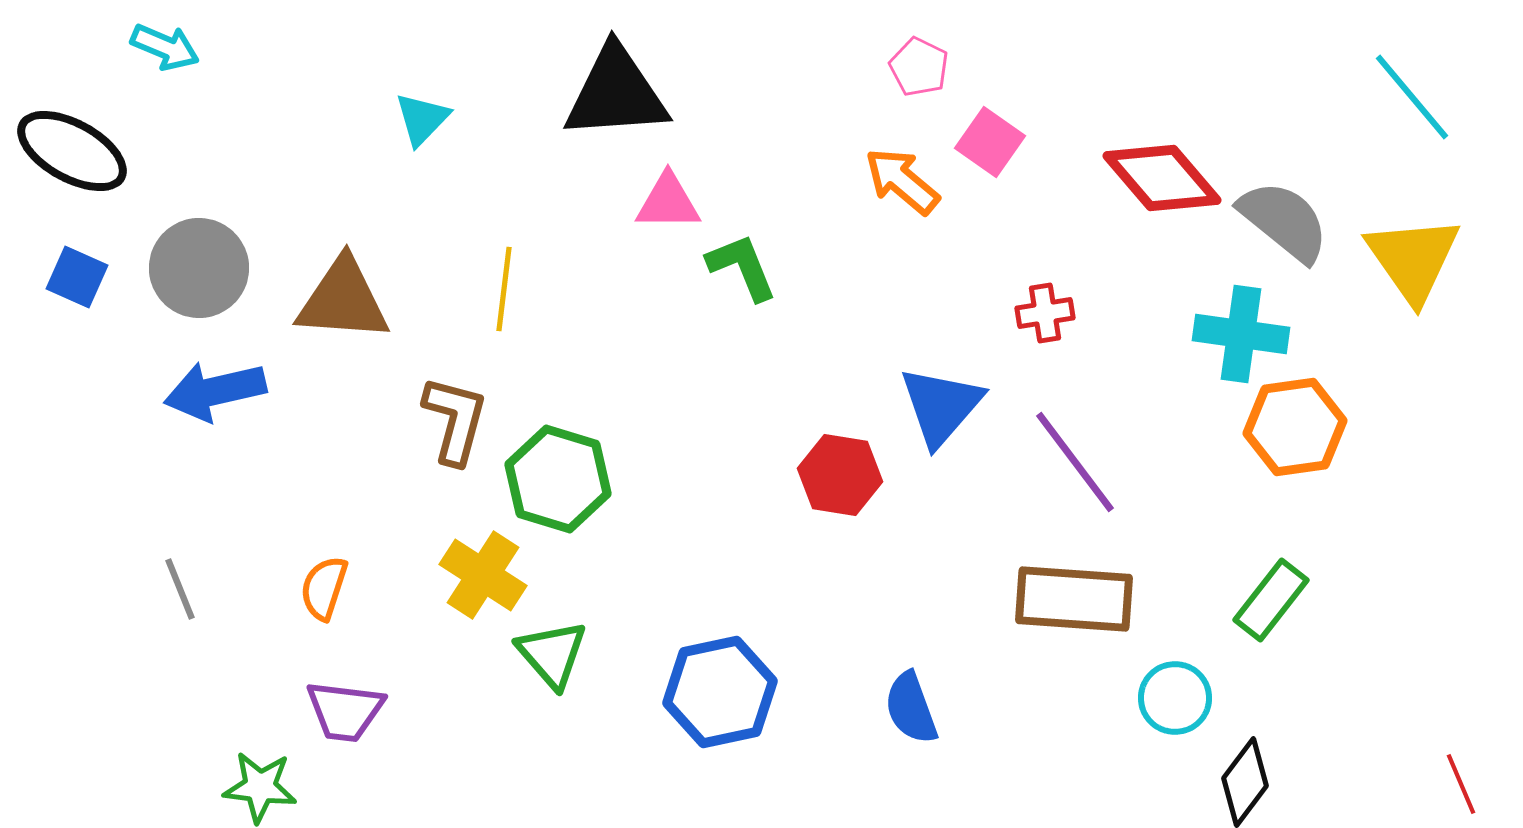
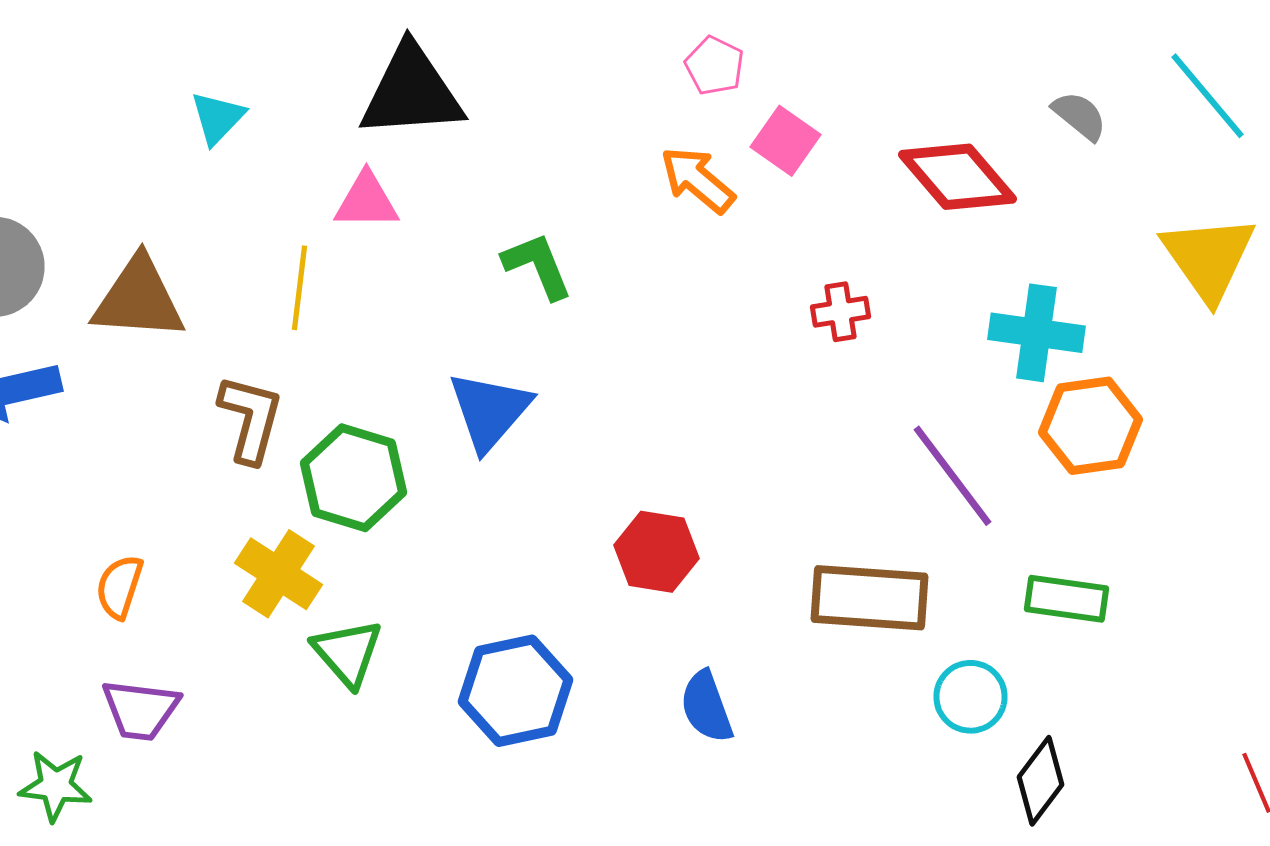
pink triangle: (668, 202) -> (366, 201), moved
gray semicircle: (1284, 221) -> (1080, 116), moved, size x0.6
blue triangle: (941, 406) -> (490, 411), moved
purple line: (1075, 462) -> (952, 476), moved
red hexagon: (840, 475) -> (656, 552), moved
green rectangle: (1271, 600) -> (1066, 599), turned 60

